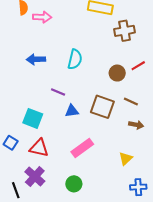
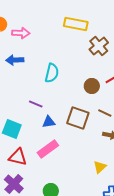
brown cross: (125, 31) -> (99, 46), turned -30
blue arrow: (36, 59) -> (15, 60), moved
pink rectangle: (82, 148) -> (48, 149), moved

